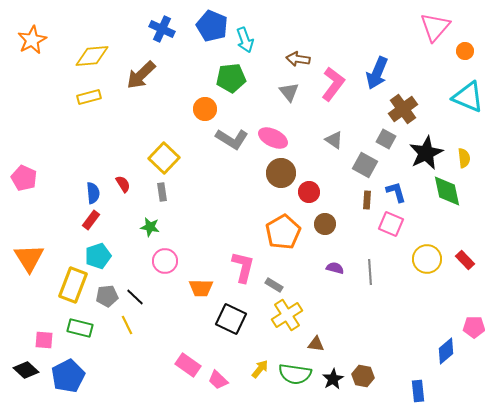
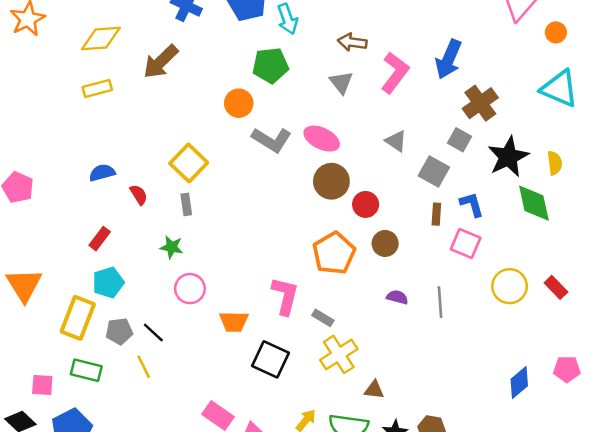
blue semicircle: (93, 193) -> (102, 173), moved, turned -100
blue diamond: (446, 351) -> (519, 383), moved

